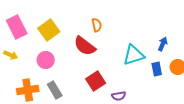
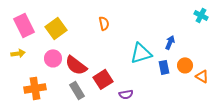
red semicircle: (85, 46) -> (76, 65), moved
yellow arrow: (11, 55) -> (18, 53), turned -32
gray rectangle: (55, 90) -> (77, 90), moved

